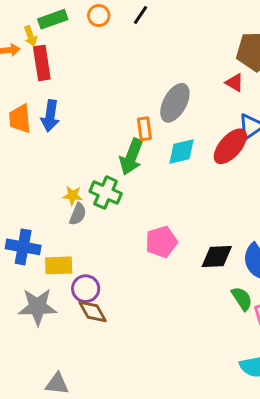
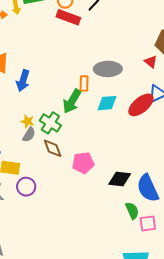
red rectangle: (42, 63) -> (68, 17), moved, turned -70
gray ellipse: (175, 103) -> (108, 69), turned 52
blue arrow: (50, 116) -> (23, 81), moved
brown diamond: (92, 311) -> (53, 148), moved

